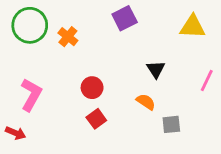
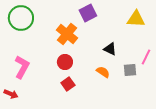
orange cross: (68, 37) -> (67, 34), moved, size x1.5
black triangle: (156, 69) -> (110, 49), turned -32
gray square: (171, 124) -> (130, 70), moved

